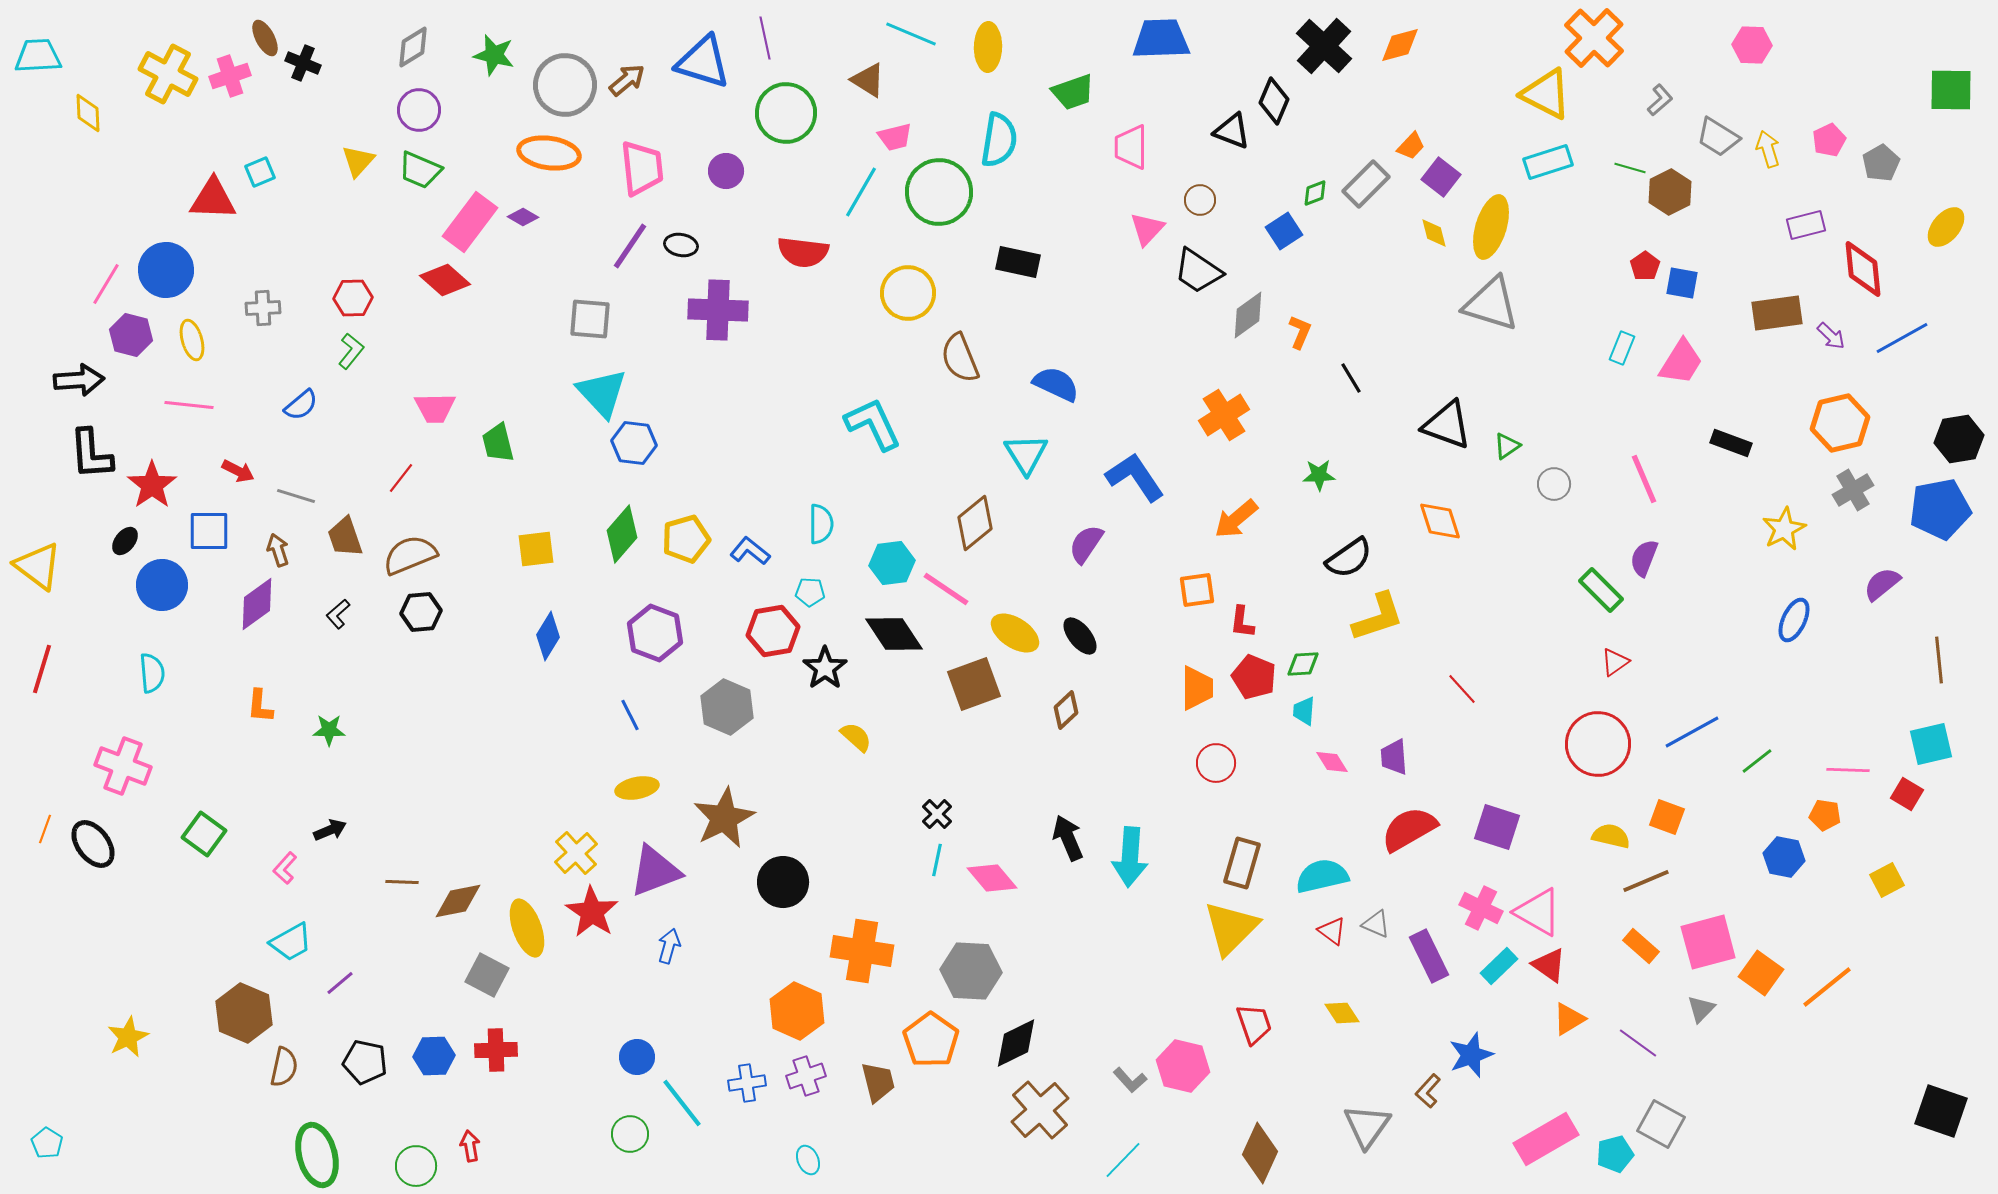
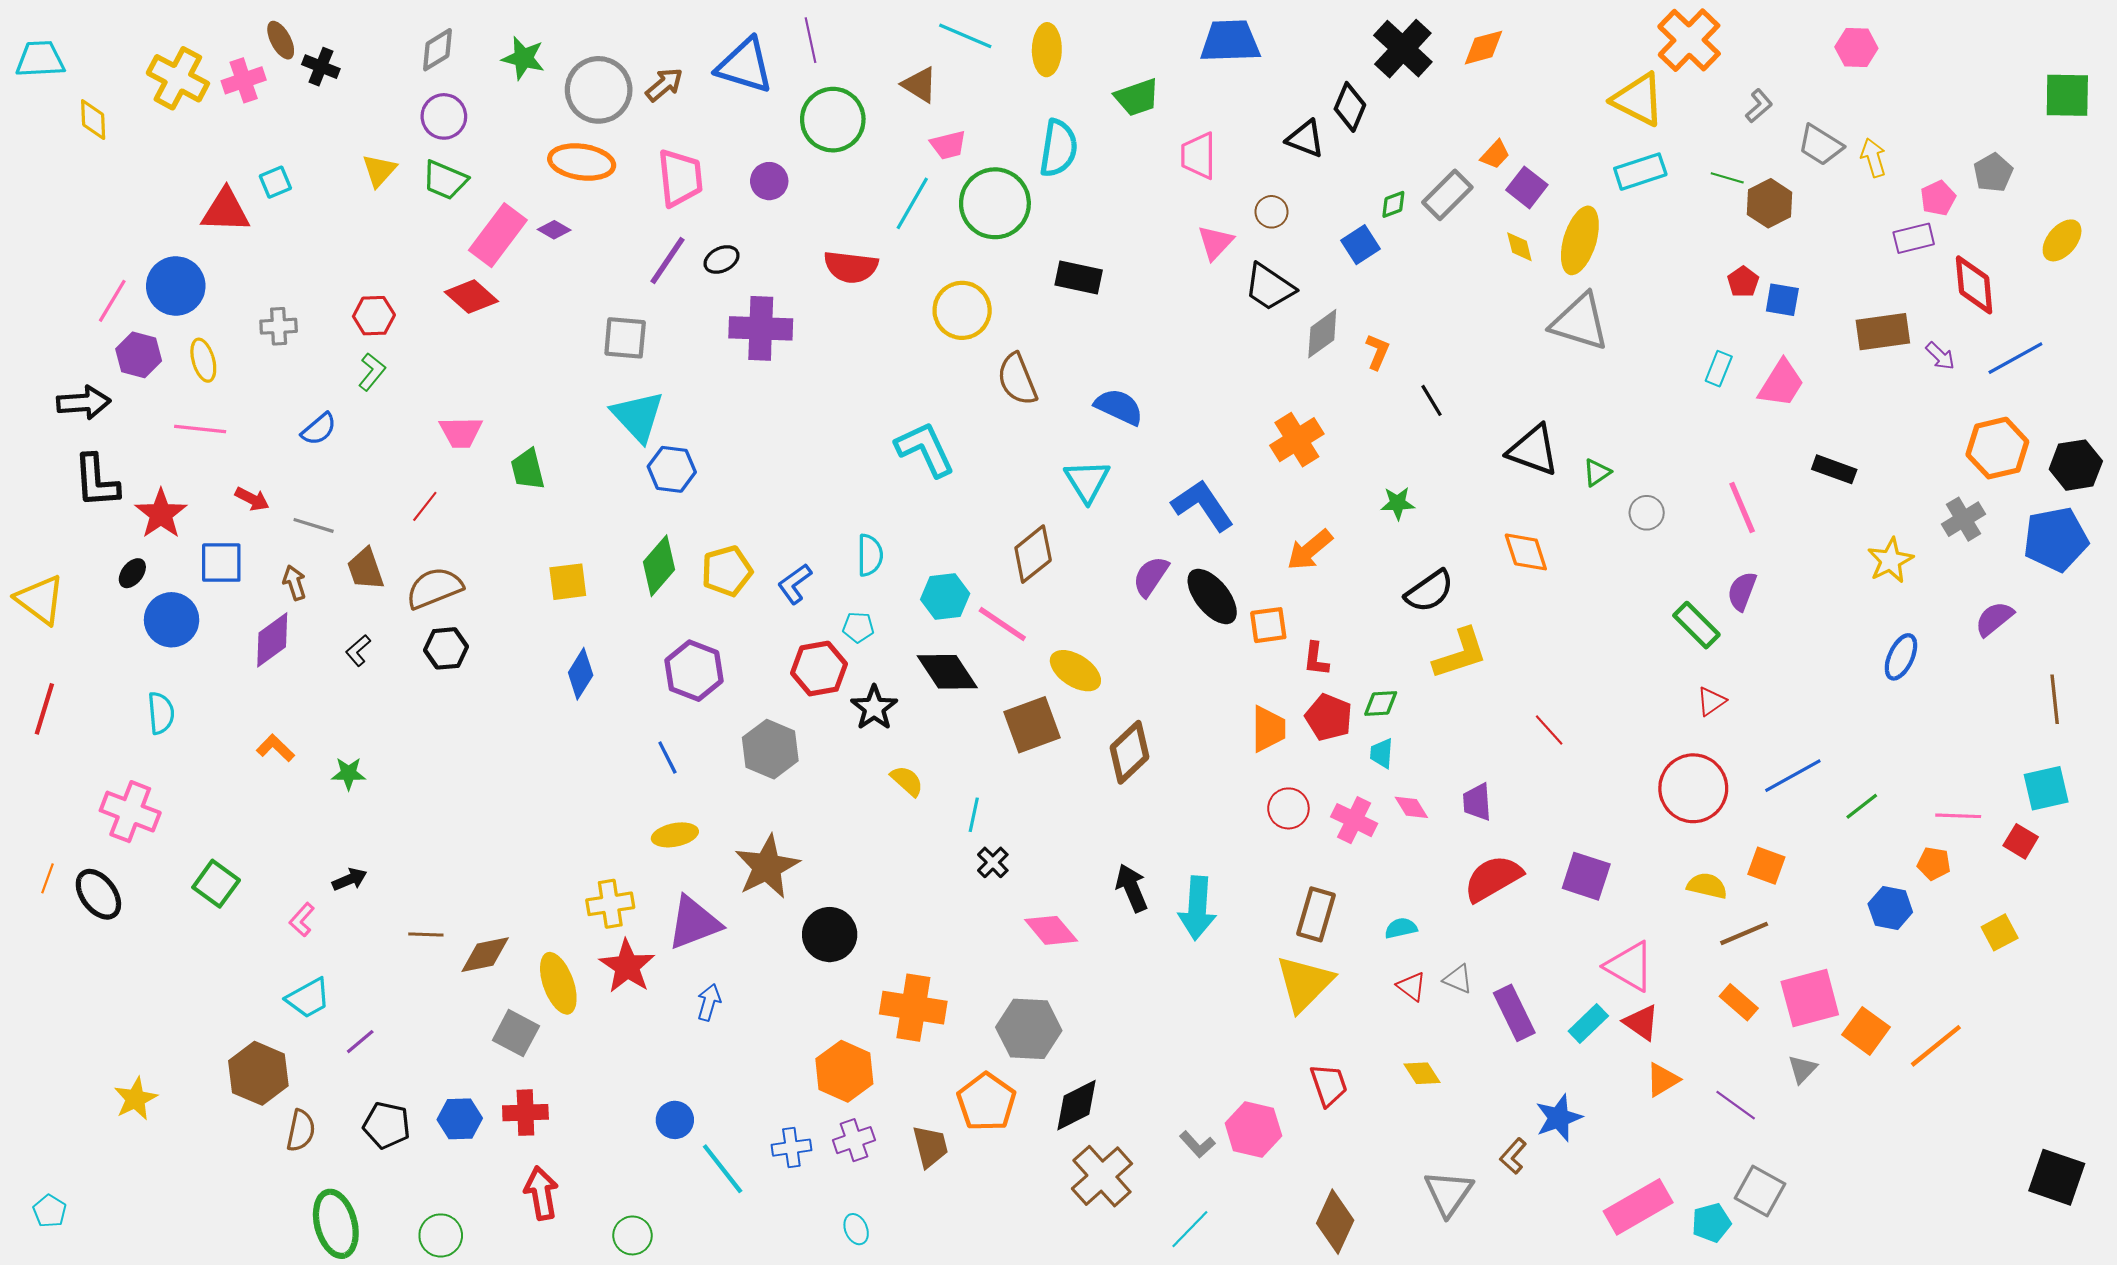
pink pentagon: (1829, 140) -> (1938, 198), moved
black ellipse: (681, 245) -> (722, 259), turned -36
orange hexagon: (1840, 423) -> (1997, 448), moved
blue L-shape: (750, 551) -> (795, 584), turned -75
black ellipse: (1080, 636) -> (1212, 596), moved, size x1.4
orange L-shape: (260, 706) -> (275, 748), turned 129
brown diamond: (1066, 710) -> (1129, 752), size x1.5
yellow cross: (576, 853) -> (610, 904), turned 33
cyan line: (937, 860) -> (974, 815), moved
cyan semicircle: (1322, 876) -> (1401, 928), size x0.6
pink cross: (1481, 908) -> (1354, 820), moved
green circle: (630, 1134) -> (633, 1235), moved
red arrow: (470, 1146) -> (541, 1193), moved, size x1.6

